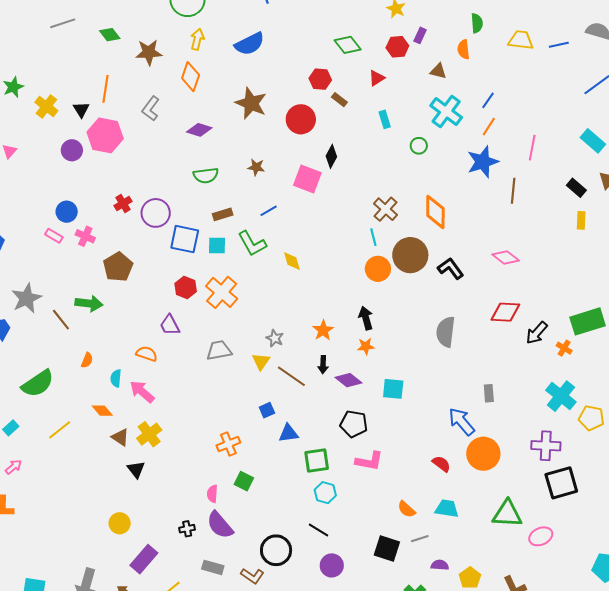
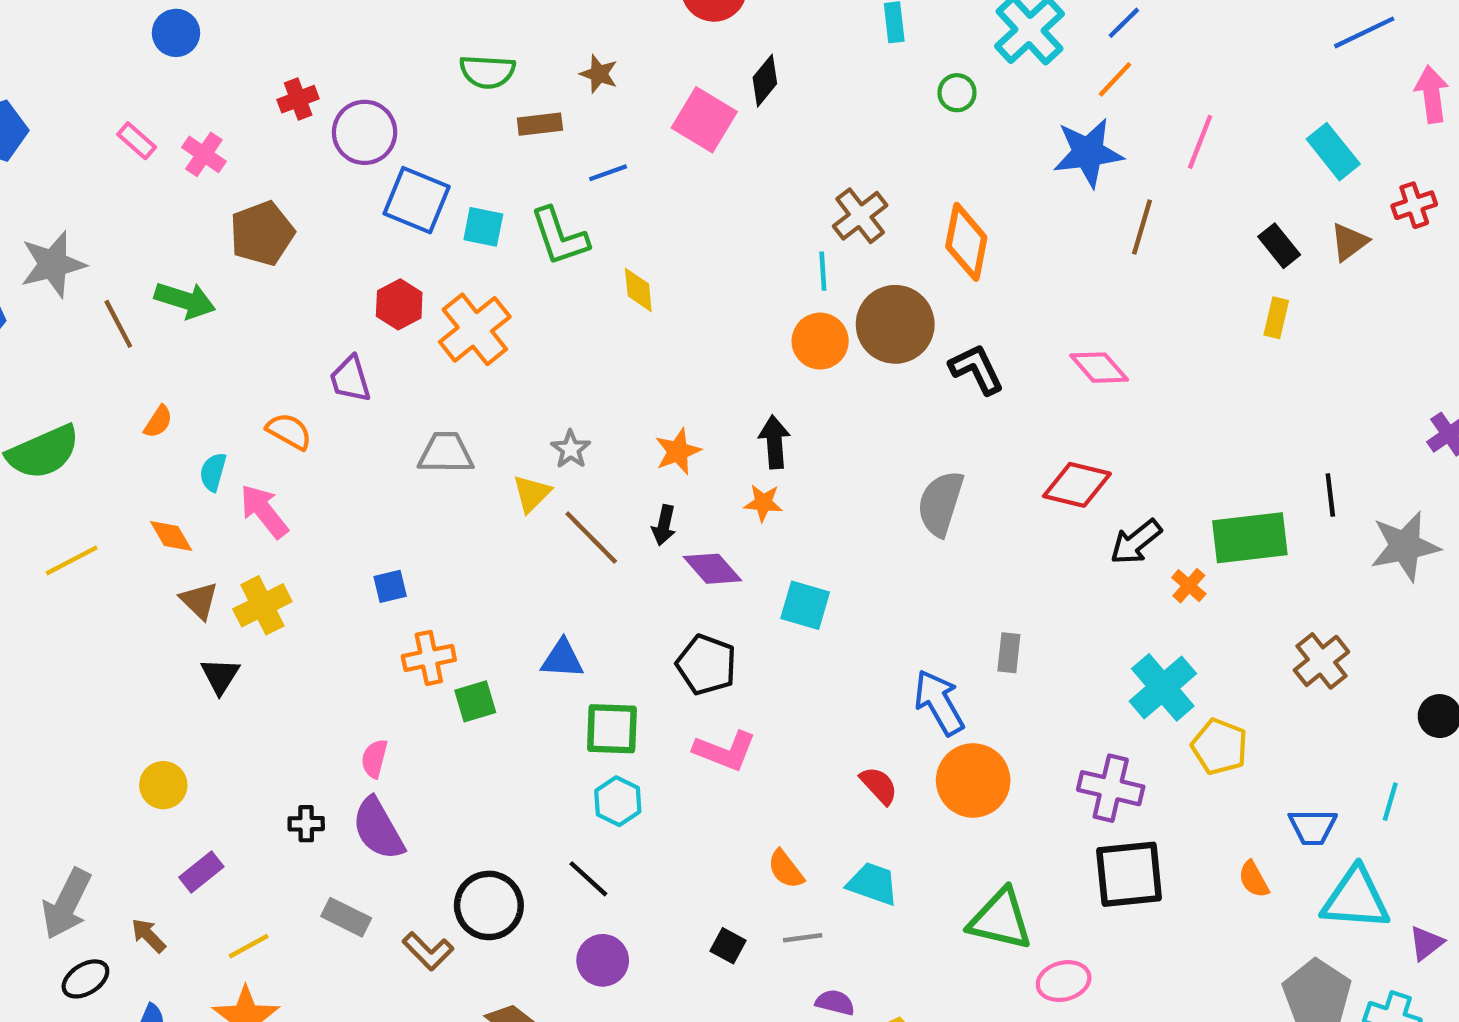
blue circle: (67, 212) -> (176, 33), moved
brown rectangle: (223, 214) -> (540, 124), moved
blue square: (267, 410) -> (390, 586), moved
green square: (244, 481) -> (475, 701), moved, turned 36
black square: (387, 548) -> (728, 946), size x0.6
purple rectangle: (144, 559) -> (201, 872), size x0.7

